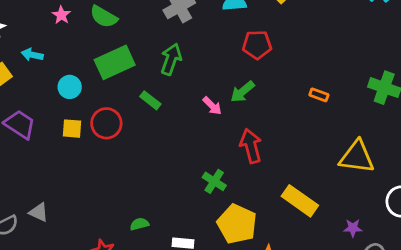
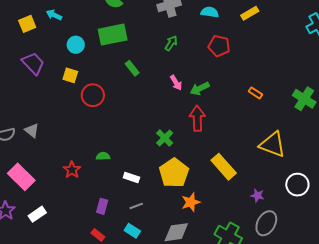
green arrow: (171, 59) -> (171, 43), moved, size x0.7
green arrow: (243, 92) -> (200, 89), moved
red circle: (106, 123) -> (93, 95), moved

